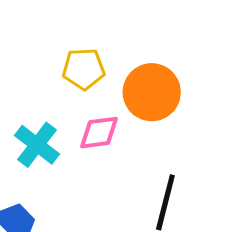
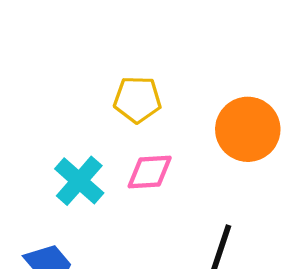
orange circle: (152, 92) -> (248, 129), moved

